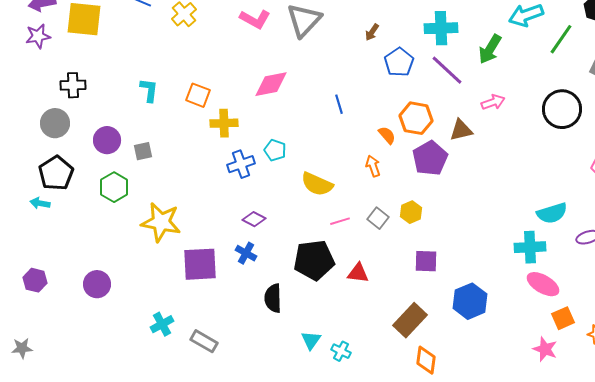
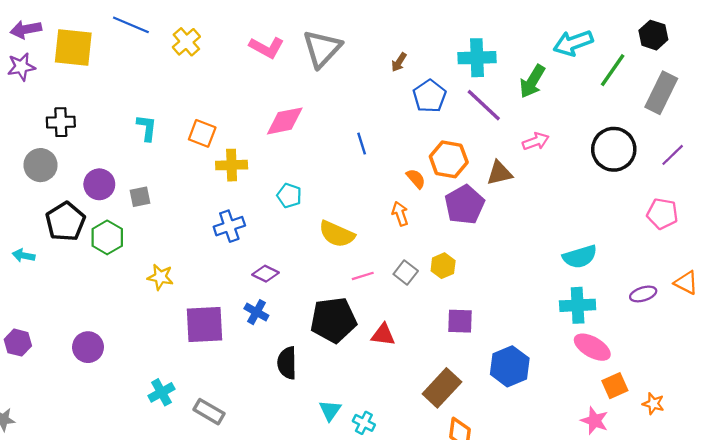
blue cross: (241, 164) -> (229, 226), moved
black pentagon: (56, 173) -> (65, 222), moved
cyan semicircle: (552, 213) -> (580, 257), moved
yellow star: (161, 222) -> (160, 277), size x0.6

